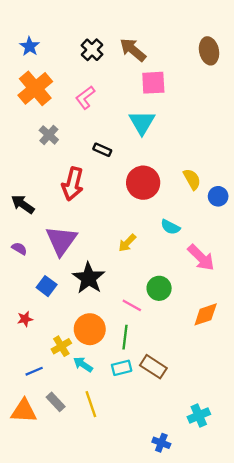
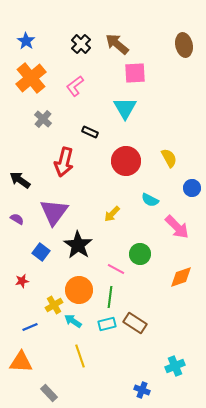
blue circle: (218, 196) -> (192, 188), moved
gray rectangle: (56, 402) -> (49, 393), moved

